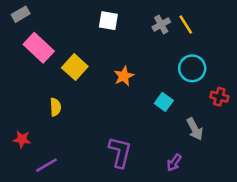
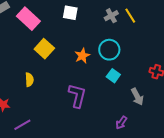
pink rectangle: (39, 48) -> (28, 19), moved
cyan circle: (192, 68) -> (109, 50), moved
purple L-shape: (120, 152) -> (77, 96), moved

